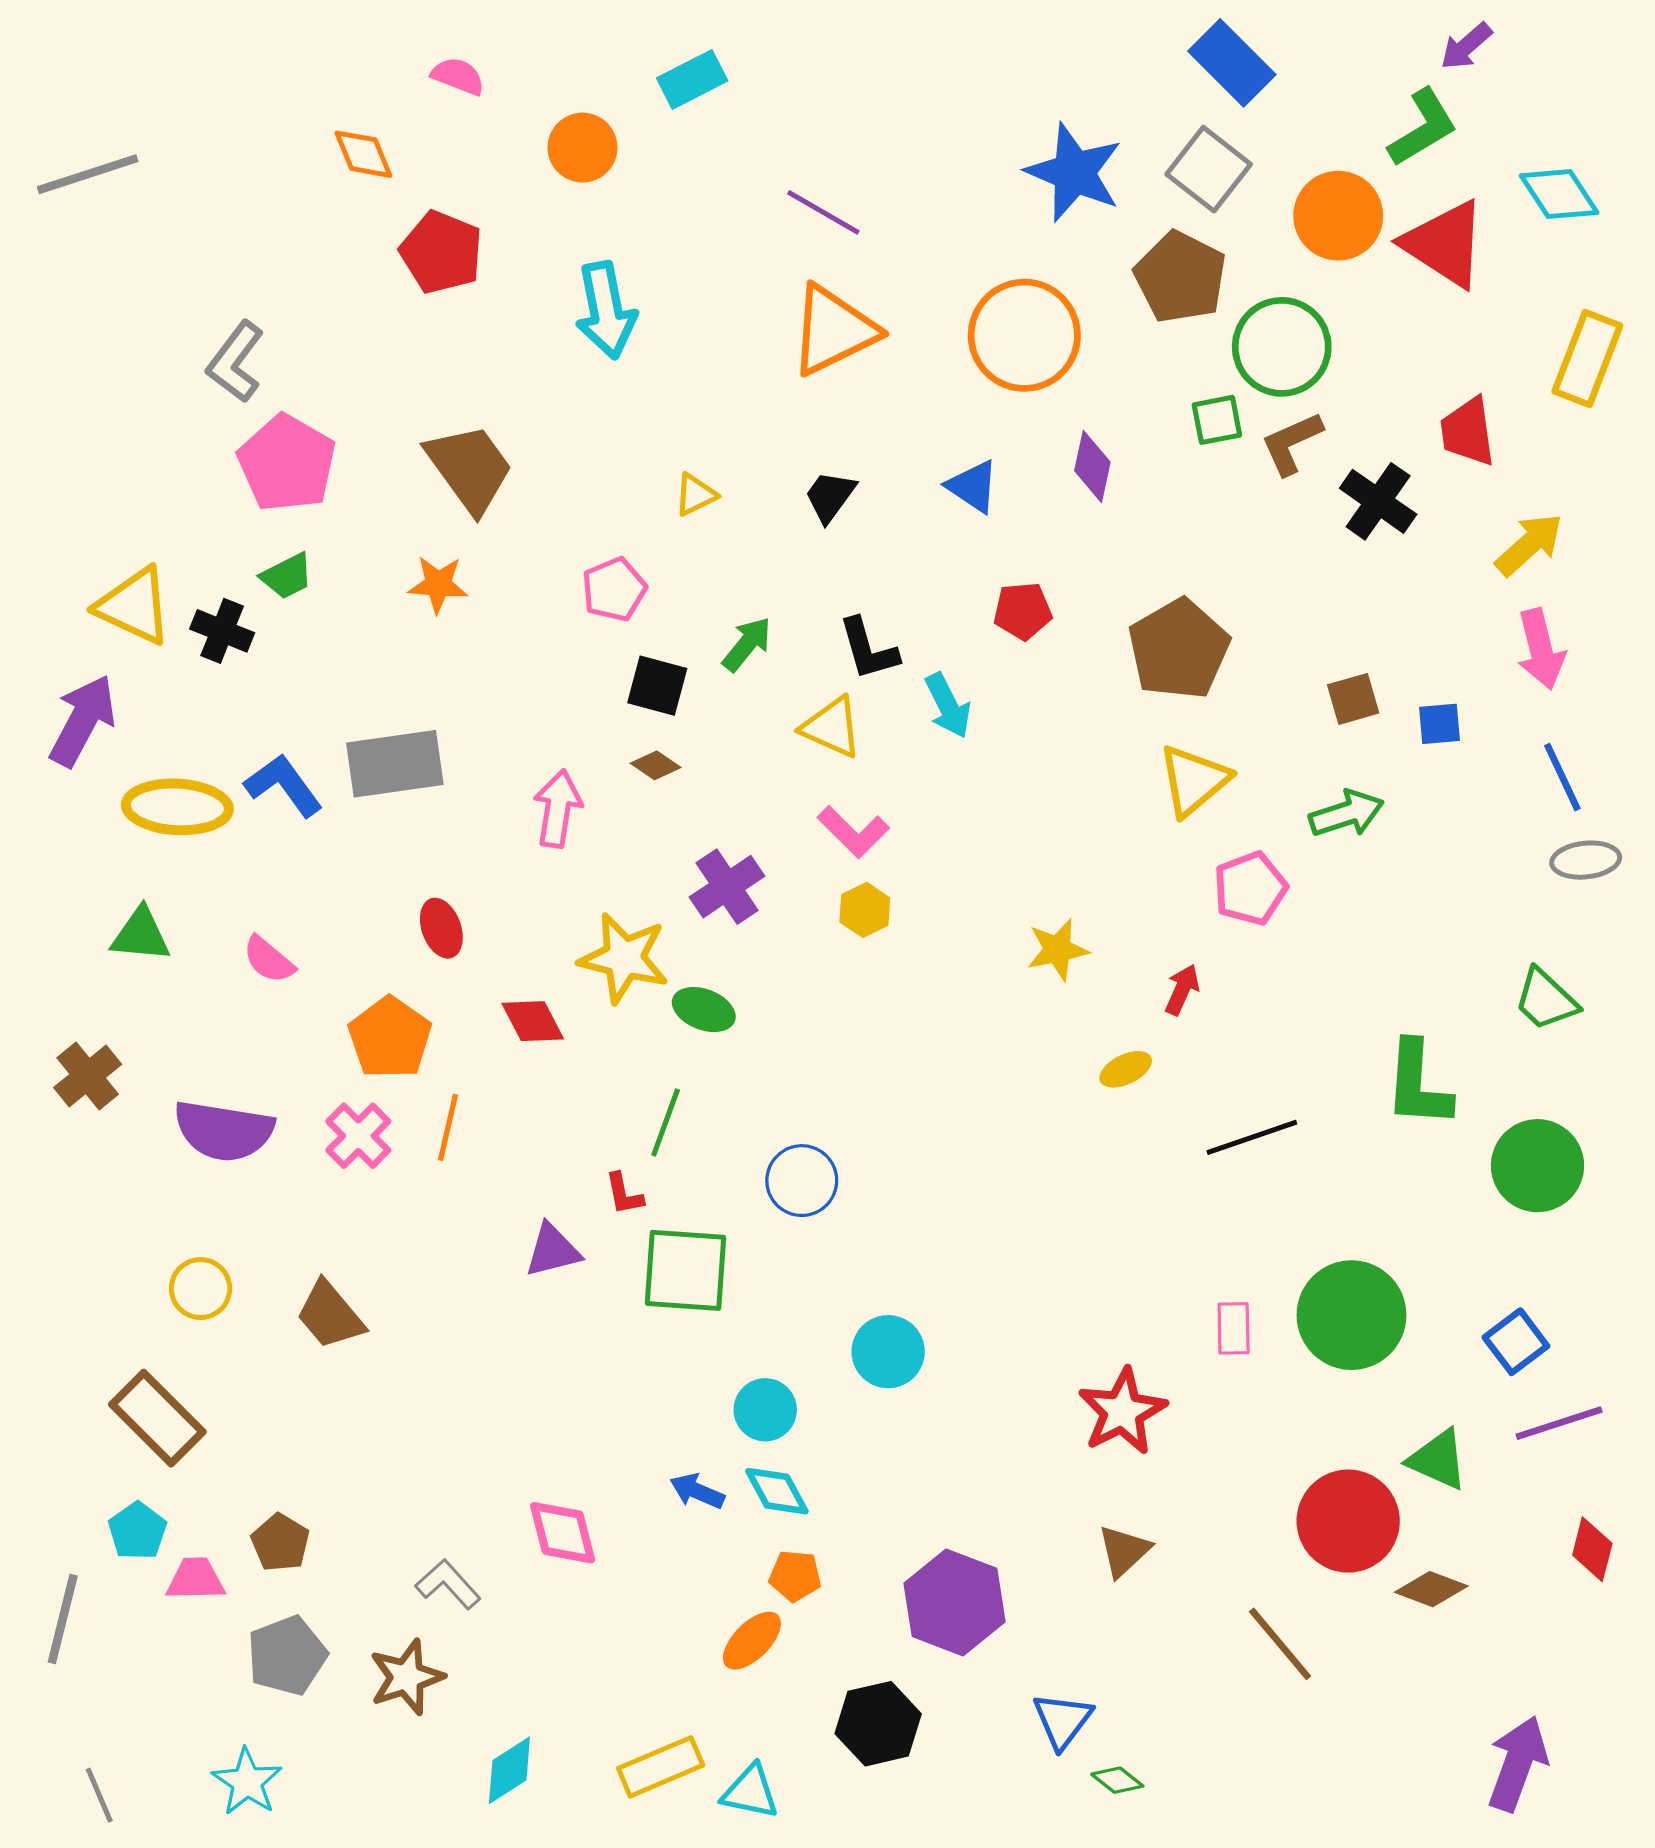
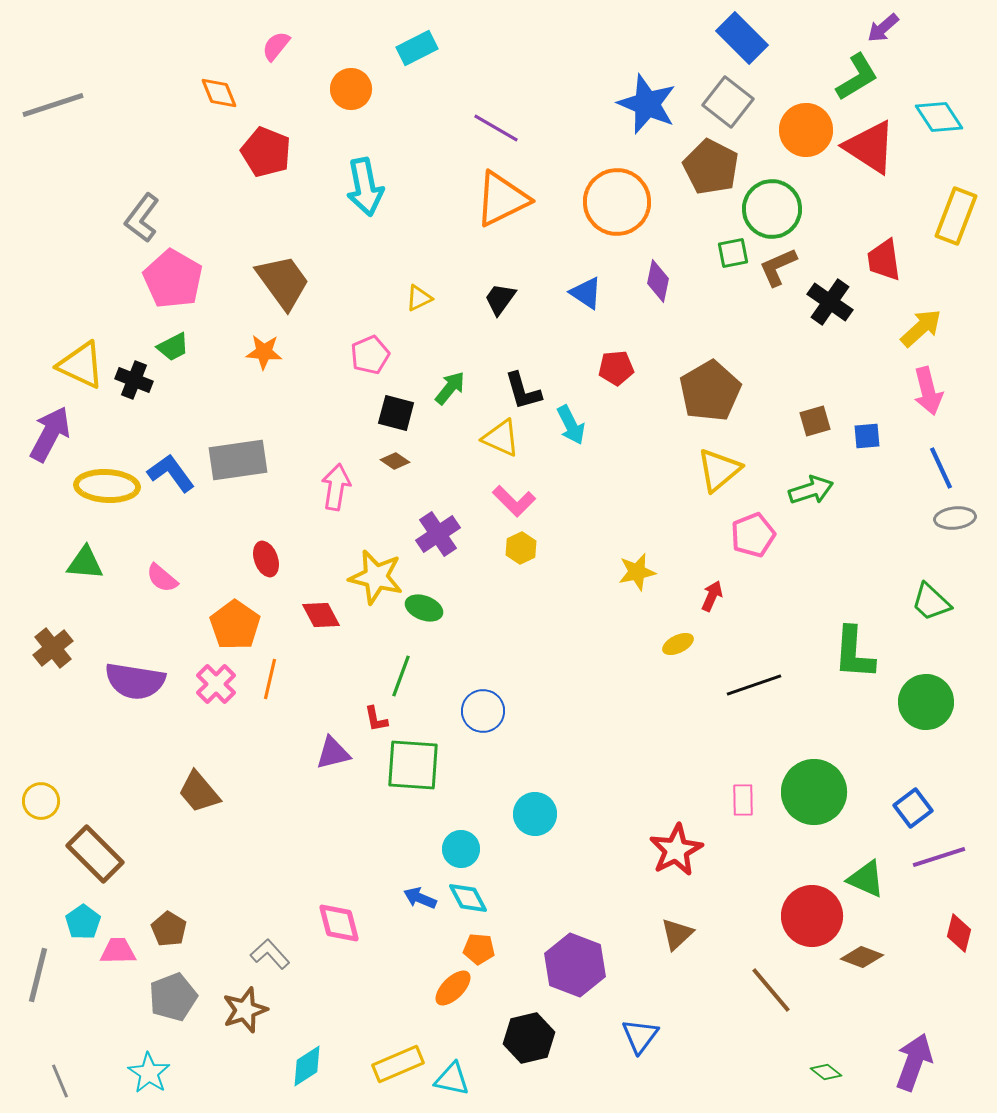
pink semicircle: (458, 76) -> (276, 46), turned -72
yellow circle: (201, 1289) -> (41, 801), moved
green diamond: (1117, 1780) -> (826, 1072), moved

